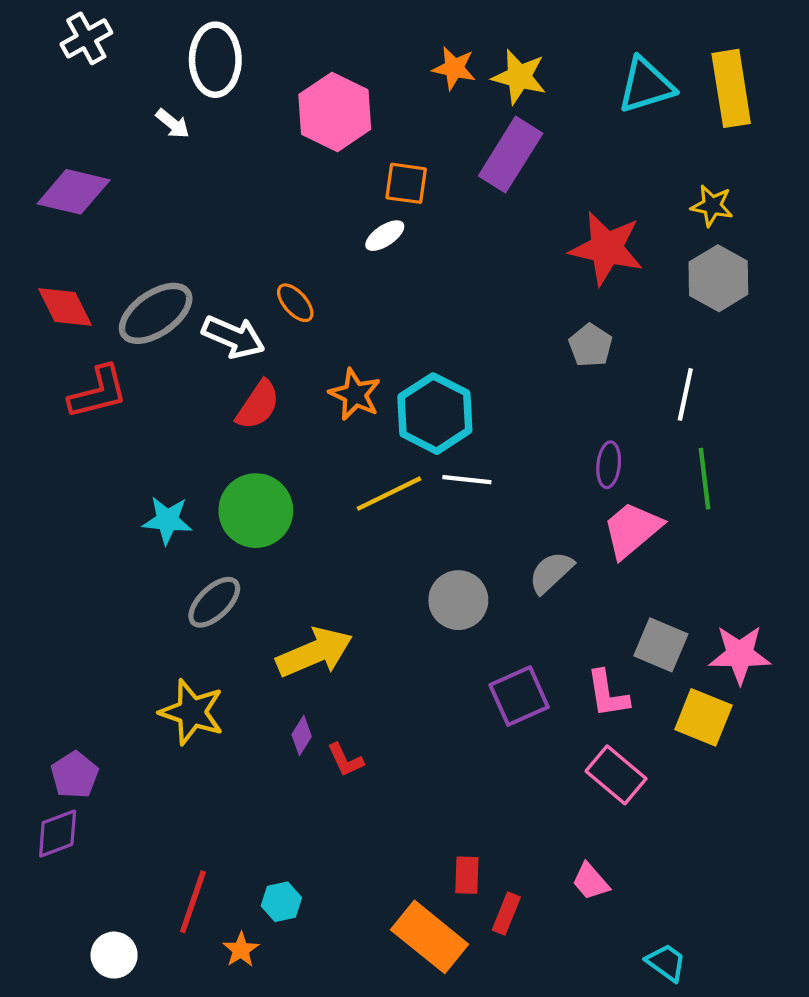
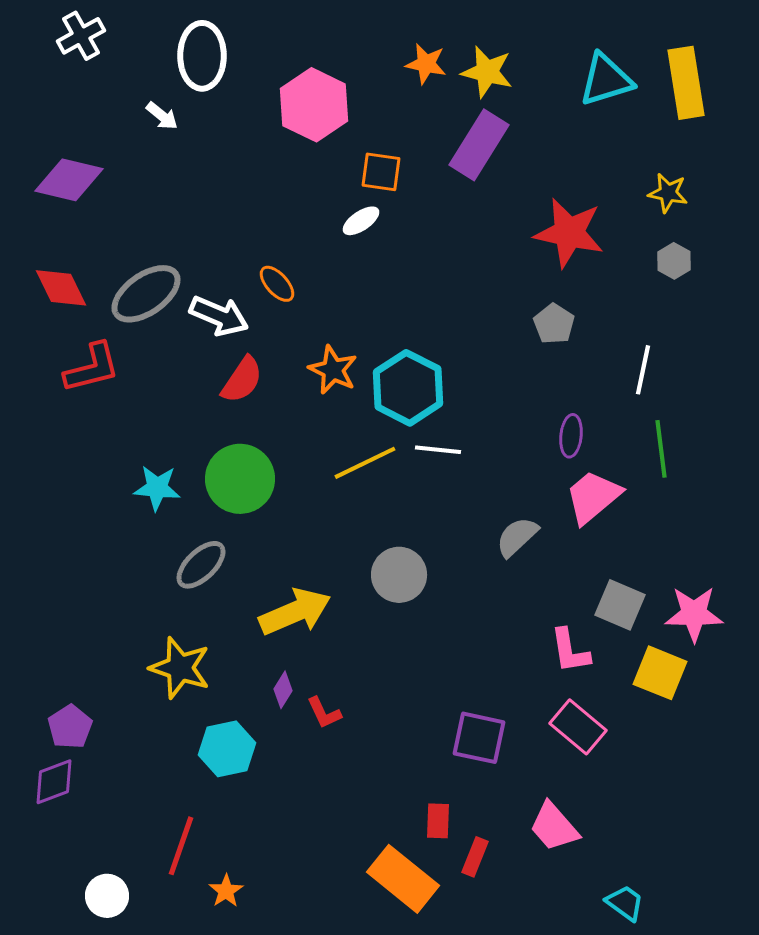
gray hexagon: (718, 278) -> (674, 261), size x0.6
gray circle: (458, 600) -> (399, 575), moved
purple square: (519, 696) -> (479, 738), moved, turned 36
pink trapezoid: (590, 881) -> (554, 827), size x1.4
cyan hexagon: (281, 902) -> (227, 749), moved, size x1.5

